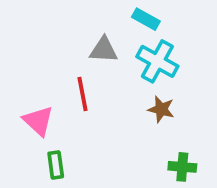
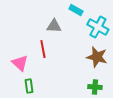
cyan cross: (157, 61) -> (98, 27), moved
brown star: (161, 109) -> (97, 57), moved, size x1.5

